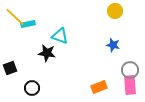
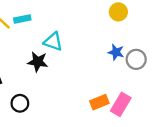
cyan rectangle: (28, 24) -> (22, 19), moved
gray circle: (130, 70) -> (136, 59), moved
pink rectangle: (130, 85) -> (121, 104), moved, turned 36

